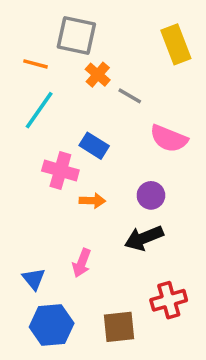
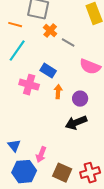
orange arrow: (92, 201) -> (58, 92), moved, turned -88
pink arrow: (82, 263) -> (41, 155), moved
red cross: (169, 300) -> (90, 173), moved
brown square: (119, 327) -> (62, 173), turned 30

